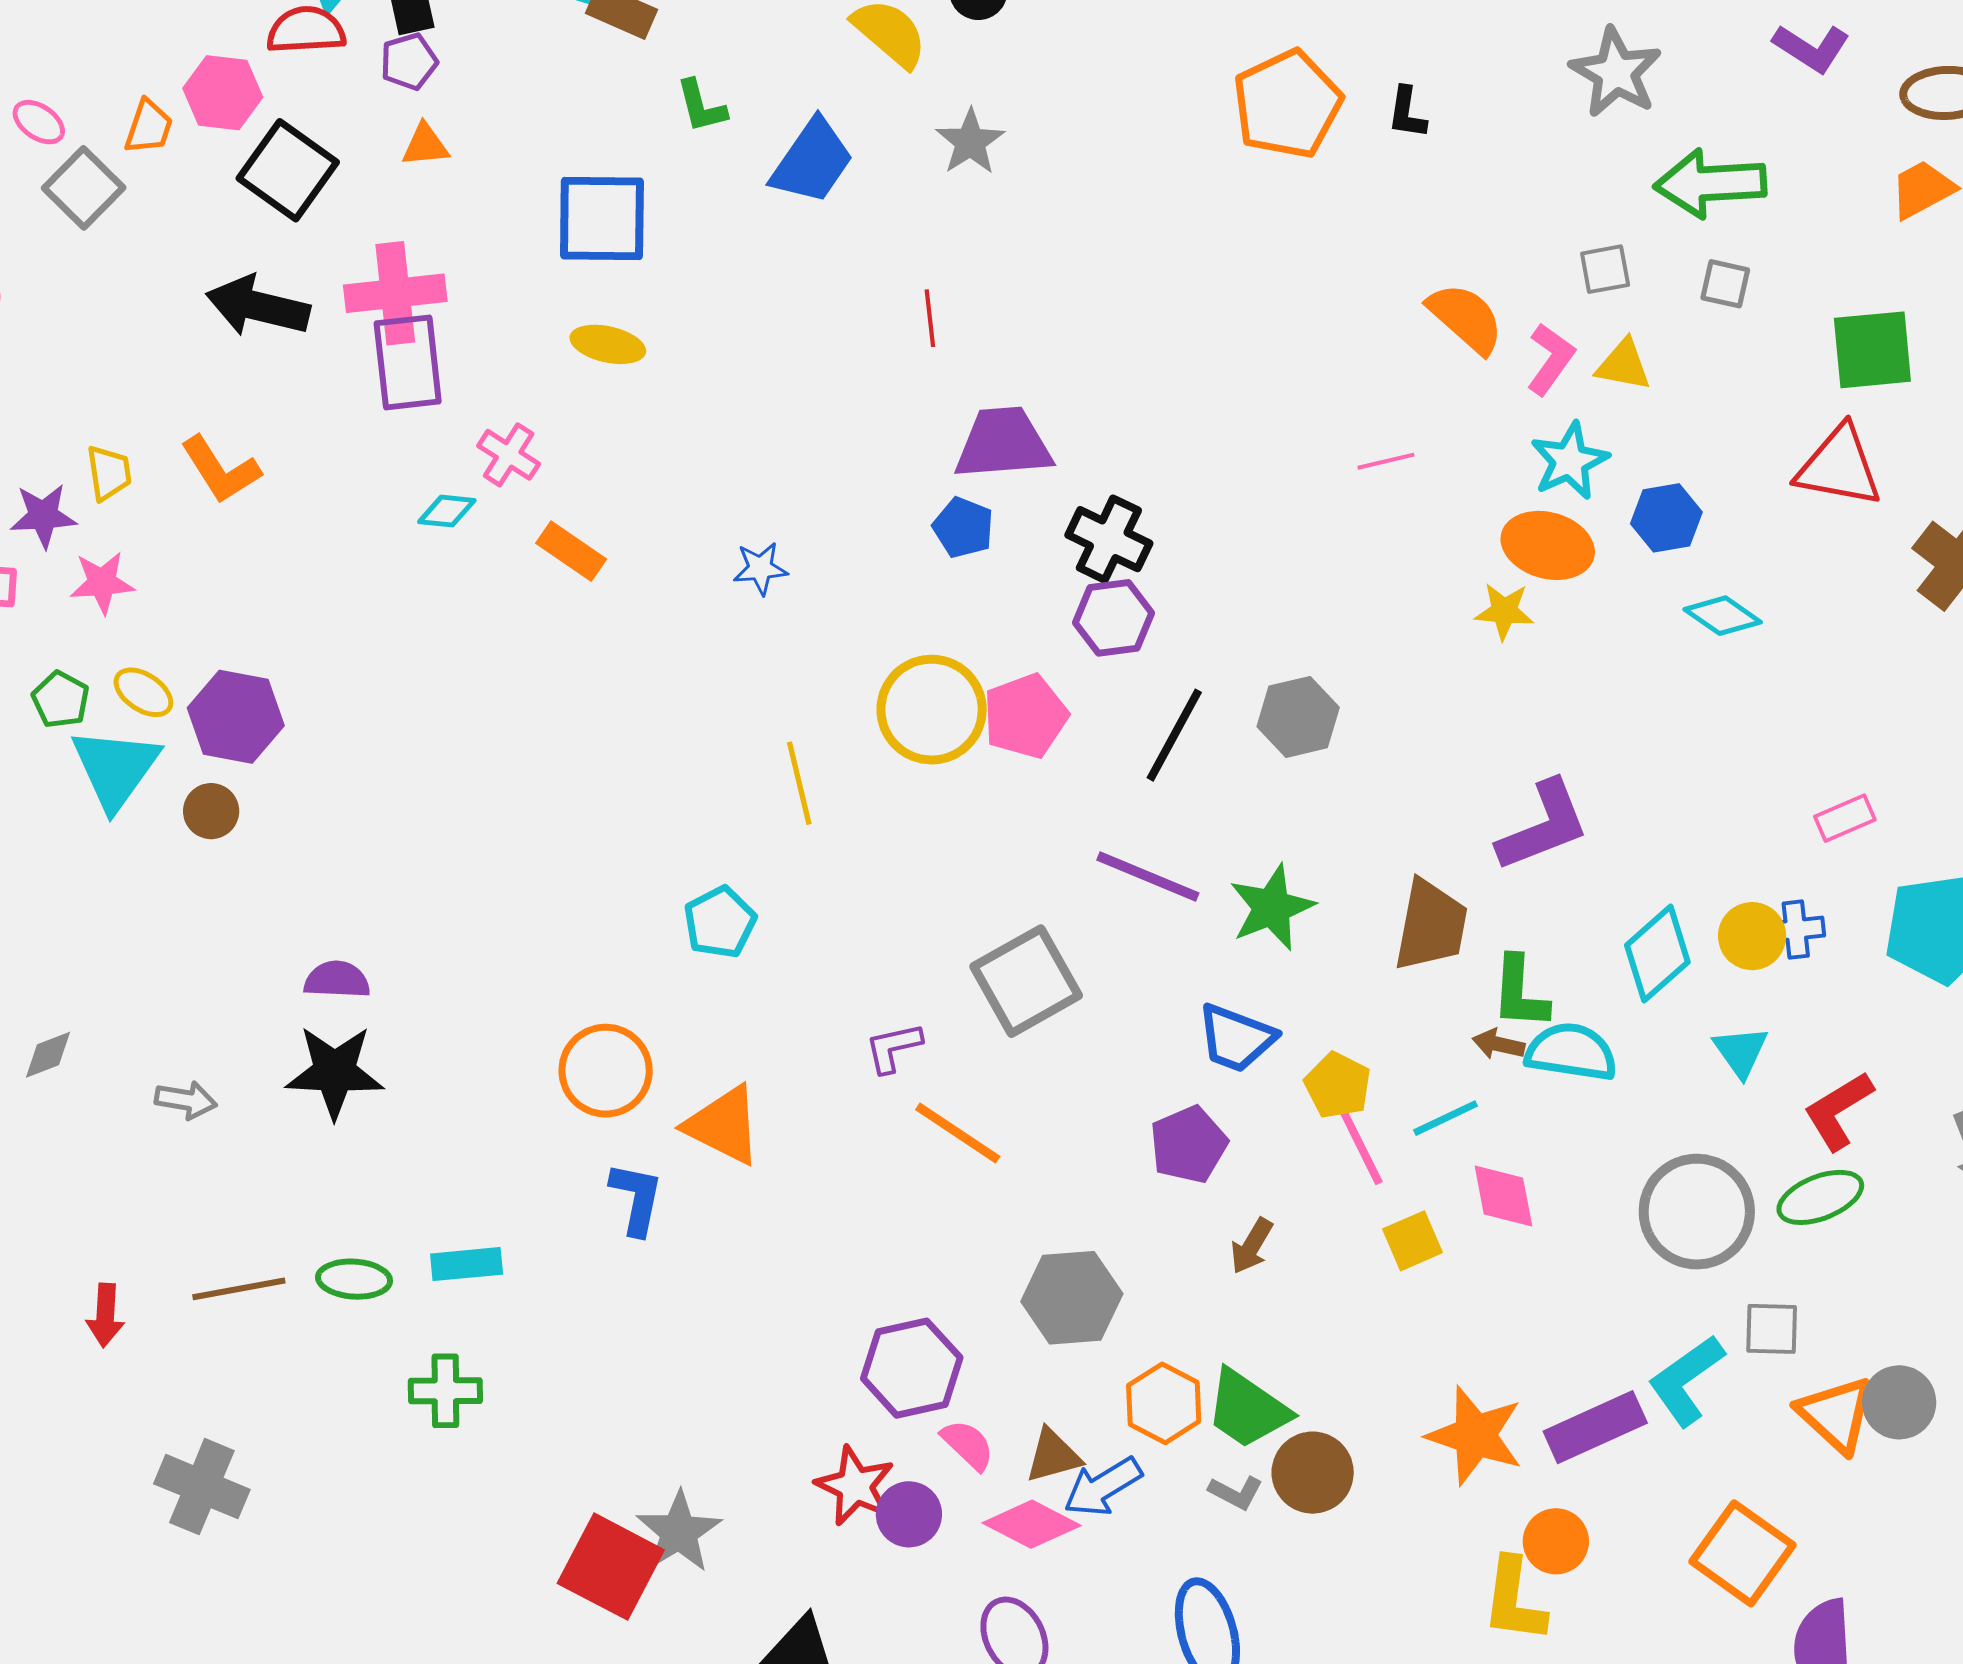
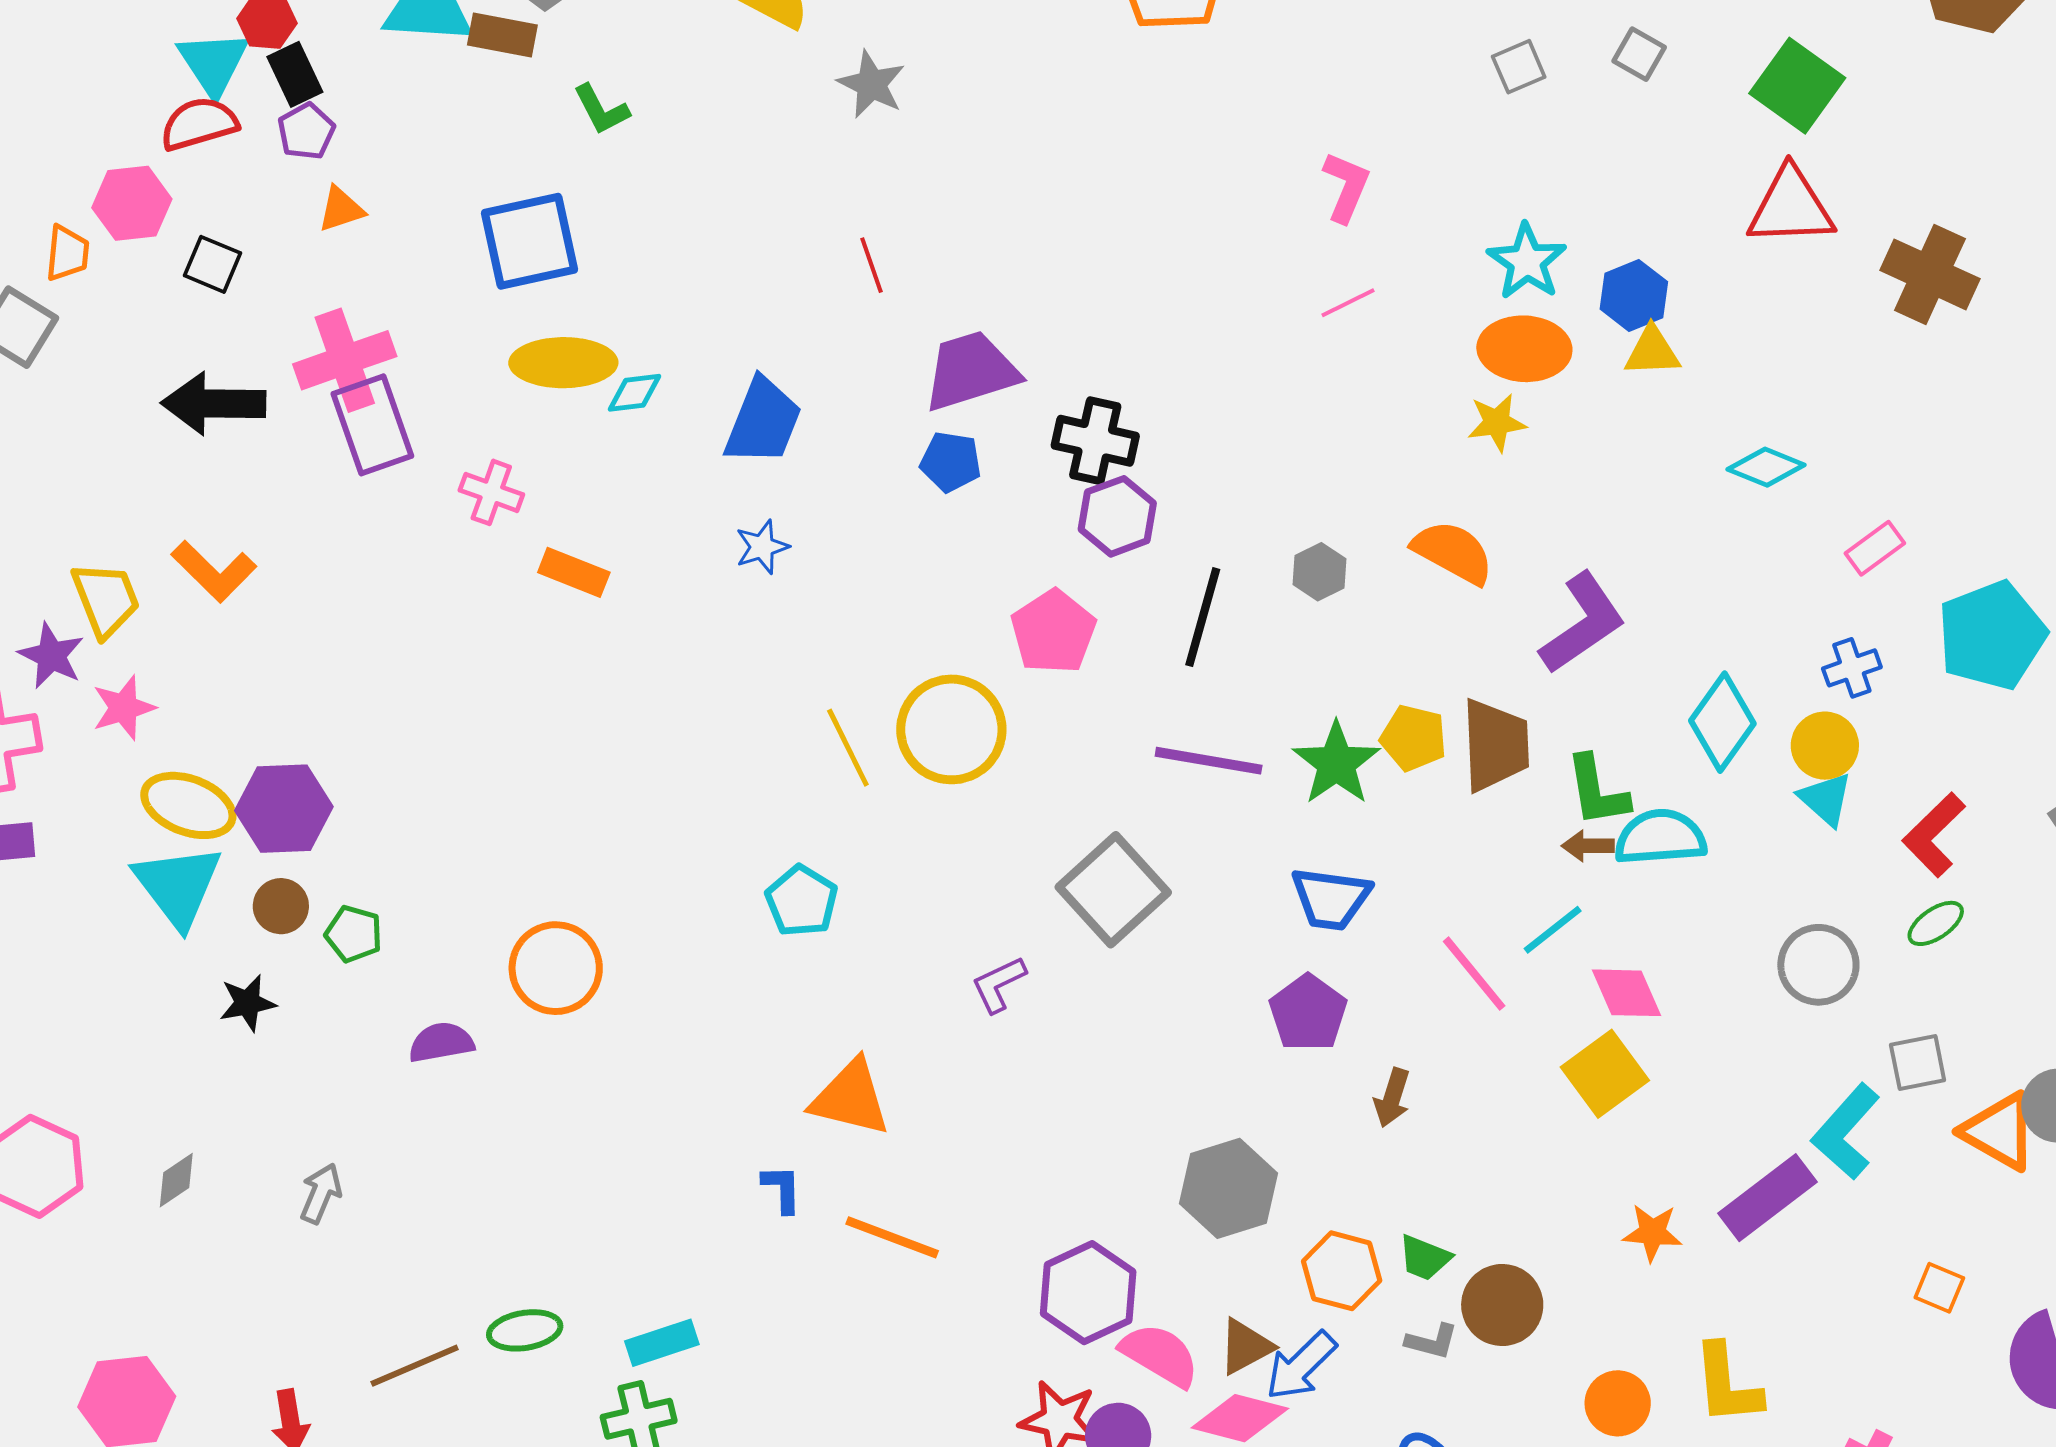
blue trapezoid: (812, 161) -> (763, 421), moved
black square: (288, 170) -> (212, 264), size x0.6
gray square: (1725, 284) -> (1639, 54), turned 30
orange semicircle: (1466, 318) -> (1453, 552), moved
yellow ellipse: (608, 344) -> (563, 363), size x1.4
green square: (1872, 350) -> (1797, 86), turned -36
pink L-shape: (1551, 359) -> (1346, 187), moved
yellow triangle: (1623, 365) -> (1652, 351), moved
yellow trapezoid: (109, 473) -> (106, 599), size x1.4
cyan diamond: (447, 511) -> (634, 393), moved
purple star: (43, 516) -> (51, 656), turned -30
cyan diamond: (1723, 616) -> (1766, 467), moved
yellow ellipse: (143, 692) -> (188, 805), size x1.5
green pentagon: (61, 700) -> (354, 934), moved
yellow circle: (932, 710) -> (951, 729), moved
gray hexagon: (1298, 717) -> (1319, 572), size x0.7
yellow circle: (1752, 936) -> (1825, 746), moved
orange circle: (606, 1071) -> (556, 968), moved
black star: (335, 1072) -> (247, 1003), moved, size x0.6
yellow pentagon: (1338, 1085) -> (1413, 738), moved
gray arrow: (186, 1100) -> (321, 1193), turned -64
orange line: (958, 1133) -> (892, 1237), moved
green ellipse: (1820, 1197) -> (1936, 923), size x0.7
blue L-shape: (636, 1198) -> (782, 1189), size x0.7
gray circle: (1697, 1212) -> (1818, 965), size x0.7
yellow square: (1413, 1241) -> (1605, 1074), moved, size x1.4
cyan rectangle: (467, 1264) -> (662, 1343), moved
green trapezoid: (1247, 1409) -> (1425, 1258), size x0.6
orange star: (1475, 1435) -> (1652, 1233), size x0.6
pink semicircle: (968, 1445) -> (1160, 1355), size x1.4
orange circle: (1556, 1541) -> (1618, 1403), moved
orange square: (1743, 1553) -> (1939, 1288), size x0.5

